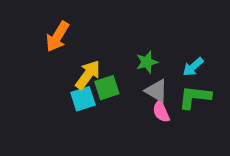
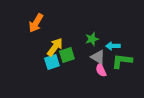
cyan arrow: (193, 67) -> (113, 46), moved, turned 40

